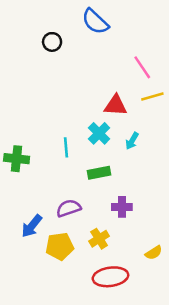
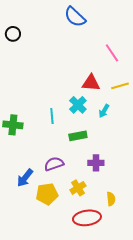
black circle: (52, 42) -> (13, 34), moved
yellow line: (152, 96) -> (120, 86), moved
yellow semicircle: (154, 253) -> (111, 199), moved, turned -64

